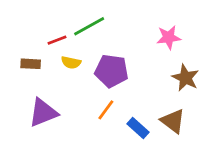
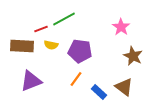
pink star: (169, 37) -> (121, 27), turned -30
brown rectangle: (31, 64) -> (22, 46), size x1.6

